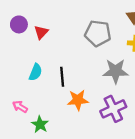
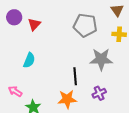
black line: (62, 77) -> (75, 76), moved
orange star: (78, 100) -> (67, 99), moved
purple cross: (113, 109) -> (99, 93), size x0.6

